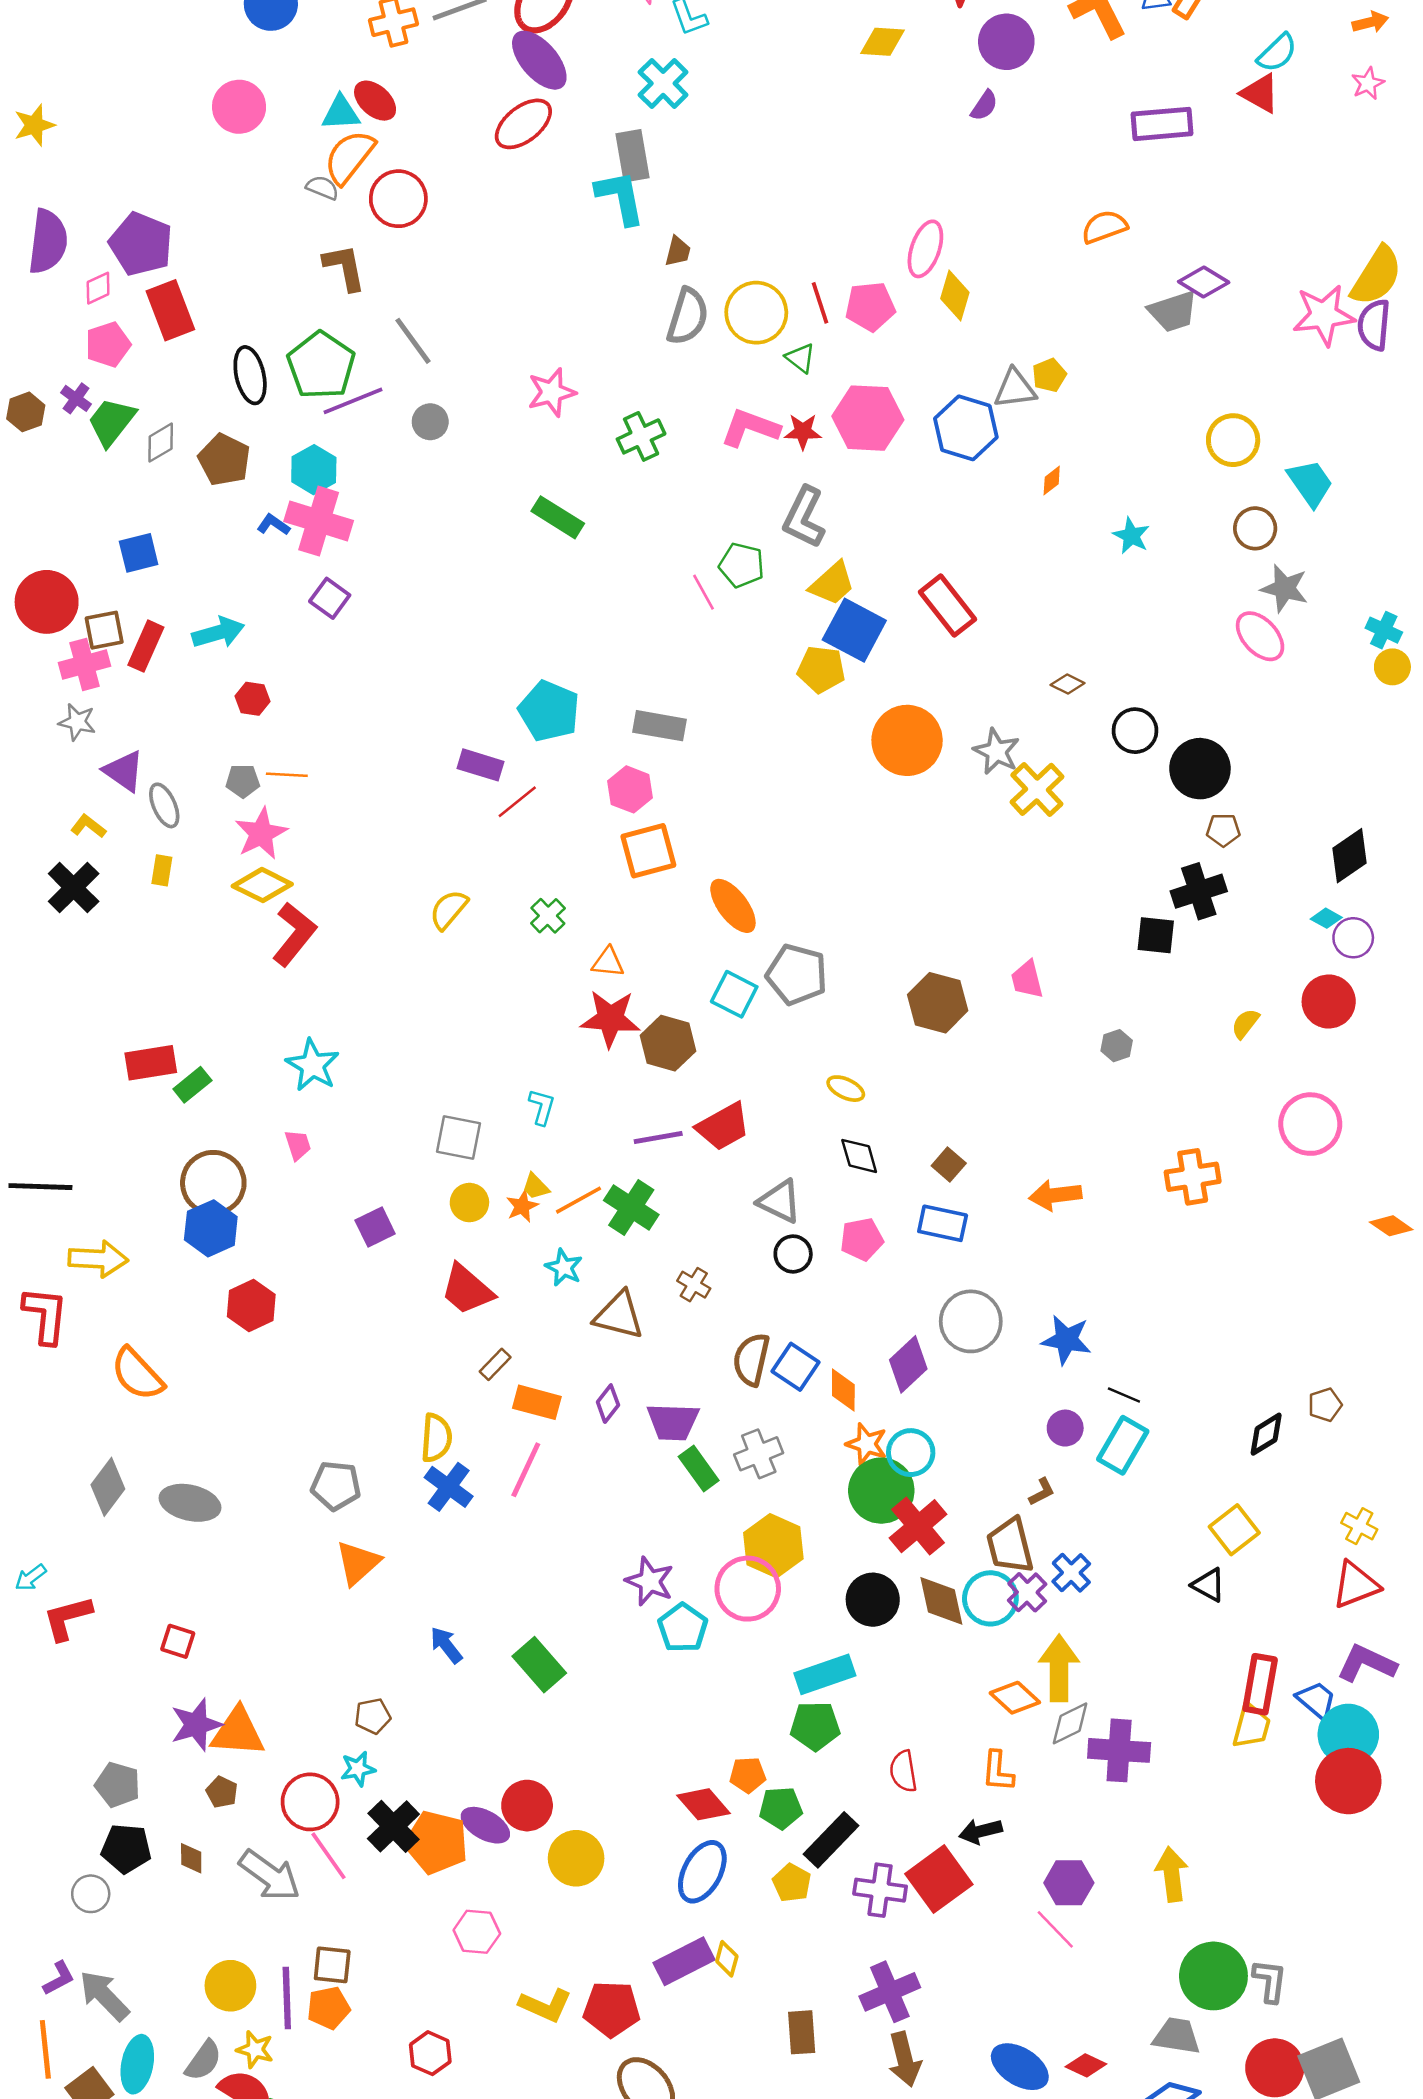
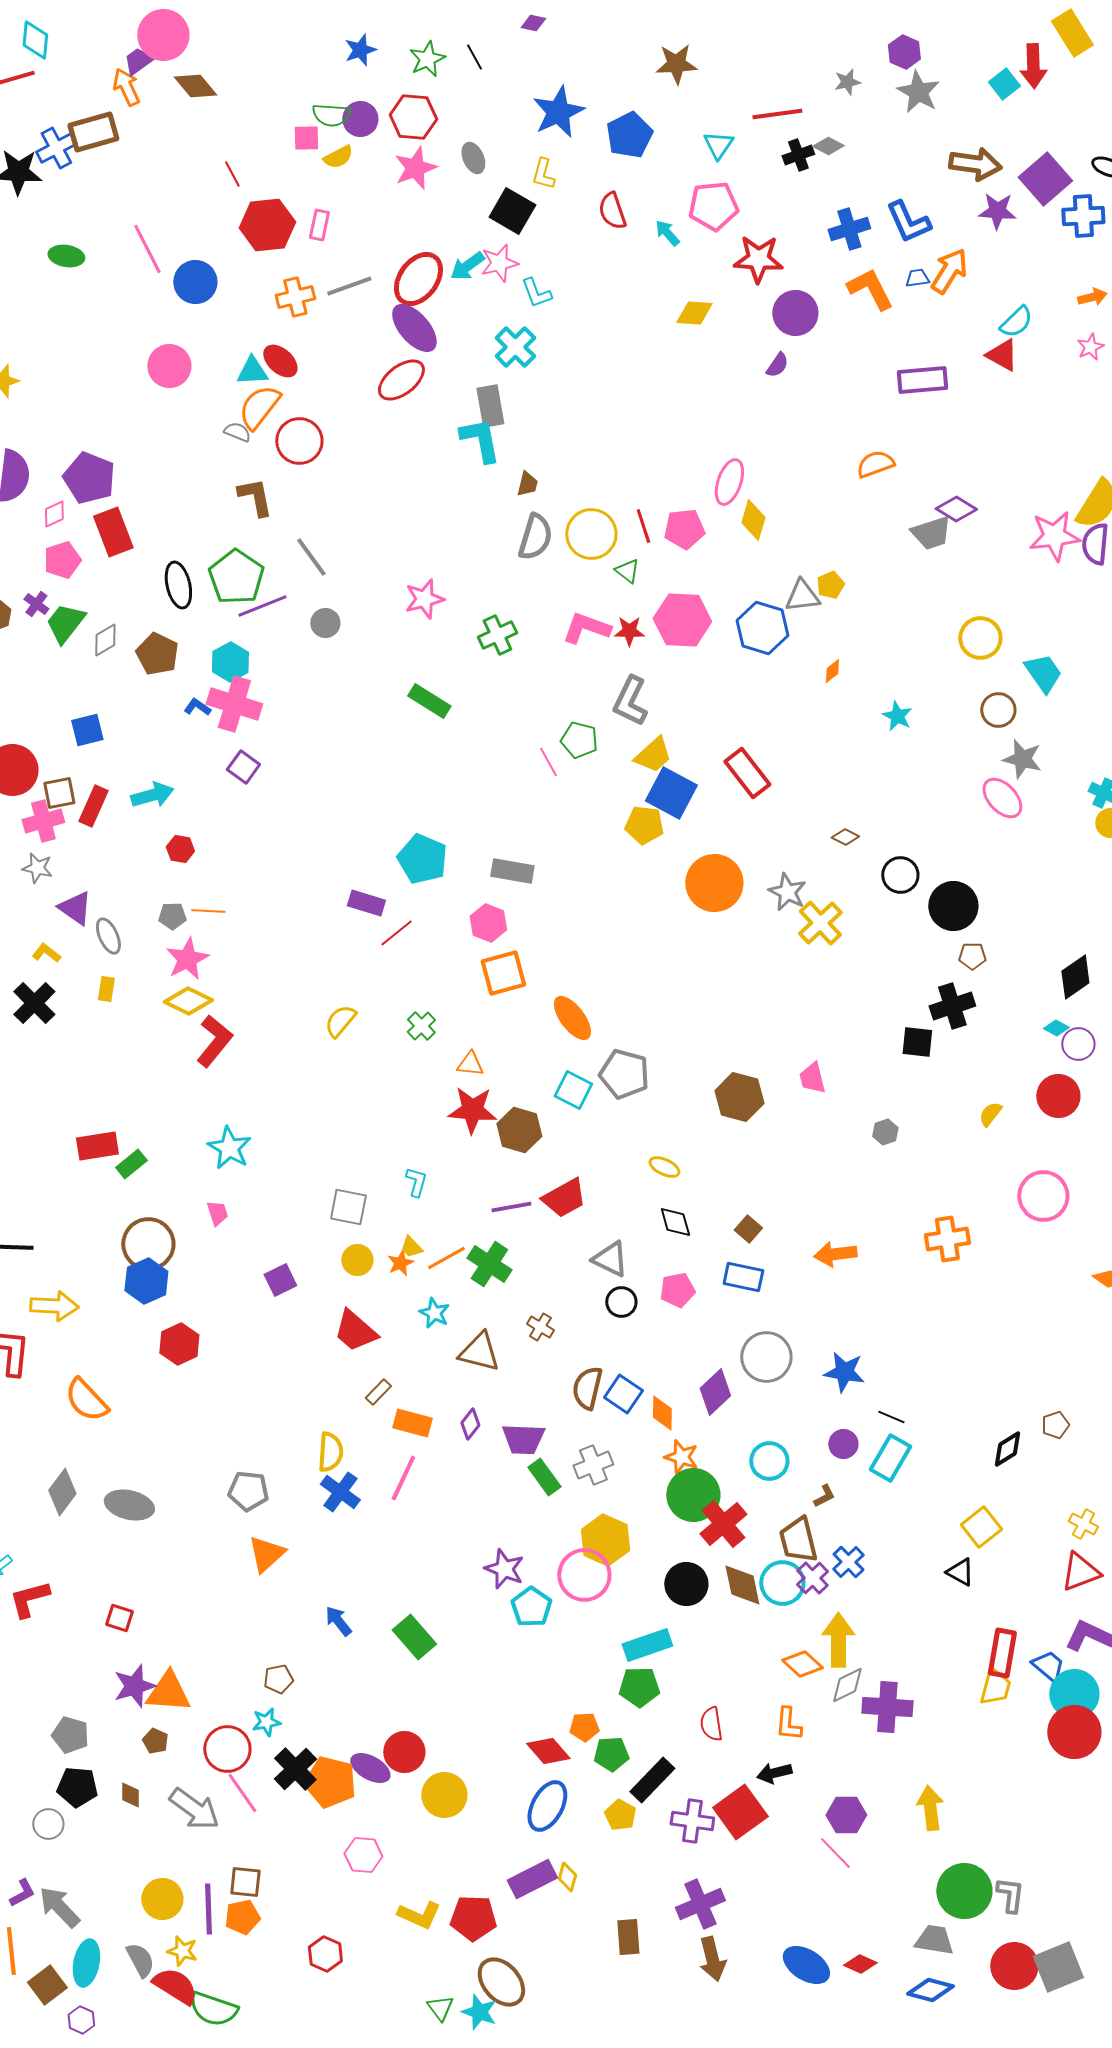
cyan circle: (911, 1453) -> (769, 1461), moved
gray semicircle: (203, 2061) -> (140, 1960), turned -63

